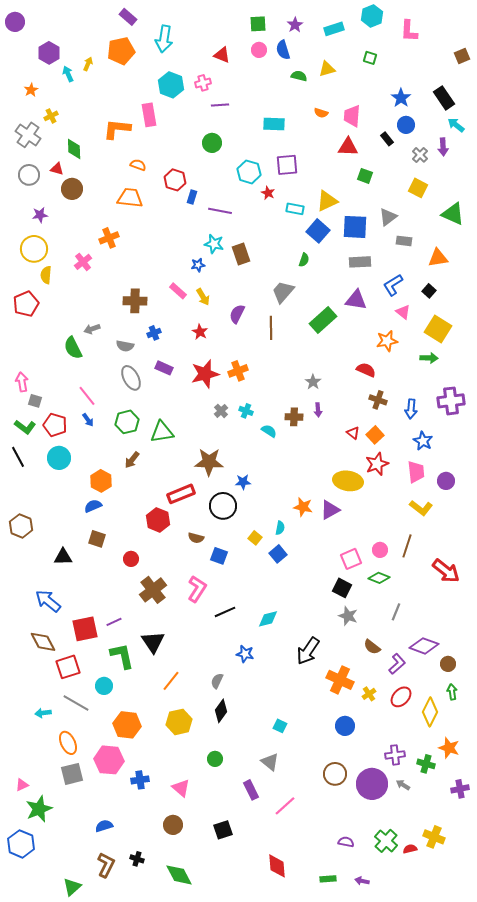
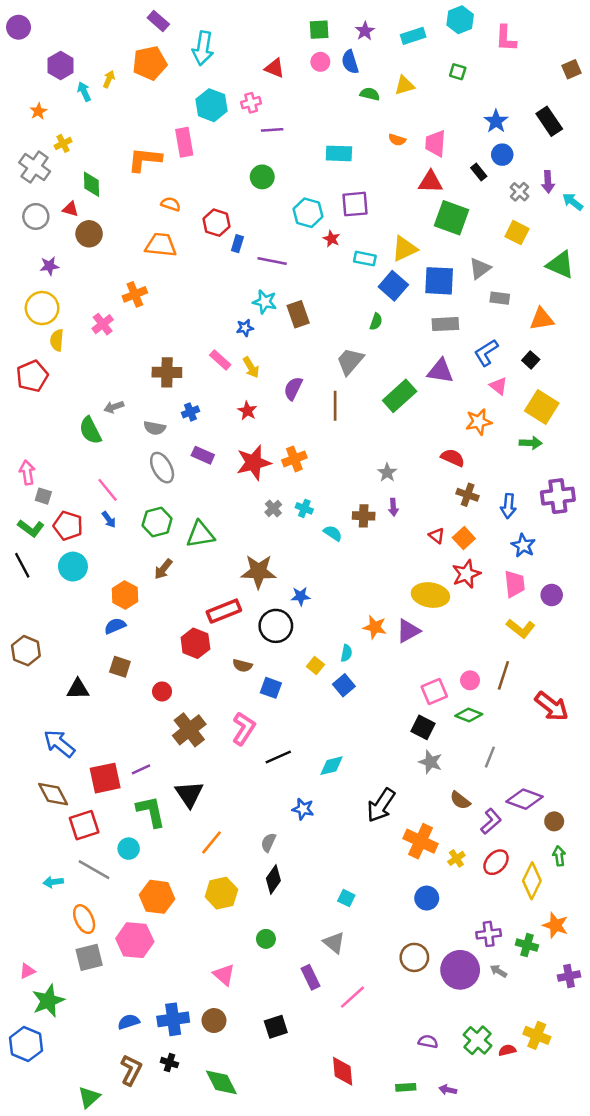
cyan arrow: (456, 125) -> (573, 202), moved
green square: (365, 176) -> (451, 218), size x1.8
blue cross: (140, 780) -> (173, 1019), moved, size x1.4

